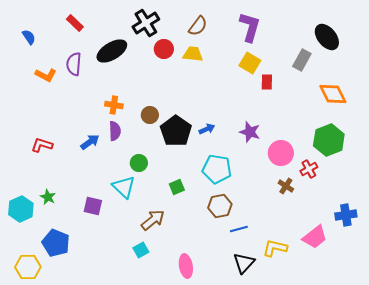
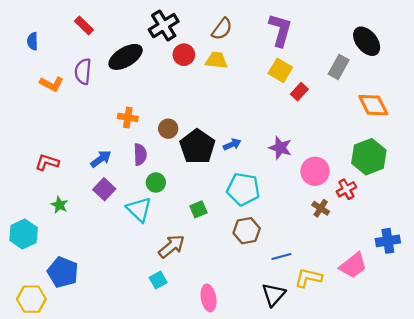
blue semicircle: (29, 37) -> (33, 41), turned -147
red rectangle: (267, 82) -> (299, 92), turned 42
purple semicircle: (115, 131) -> (140, 154), moved
green star: (48, 197) -> (59, 205), moved
purple square: (93, 206) -> (104, 189), moved, turned 30
blue line: (239, 229) -> (281, 256), moved

